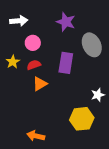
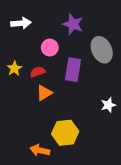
pink circle: (33, 43) -> (50, 48), moved
yellow hexagon: (82, 119) -> (65, 133), moved

